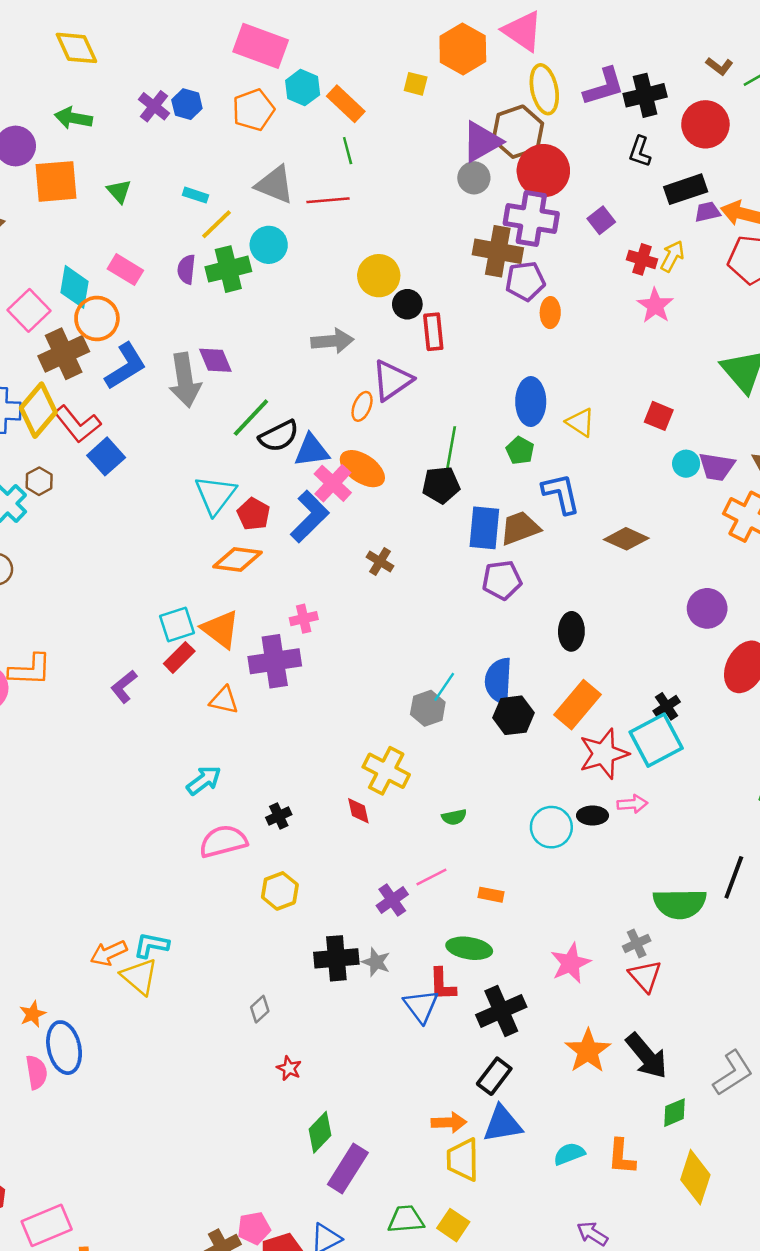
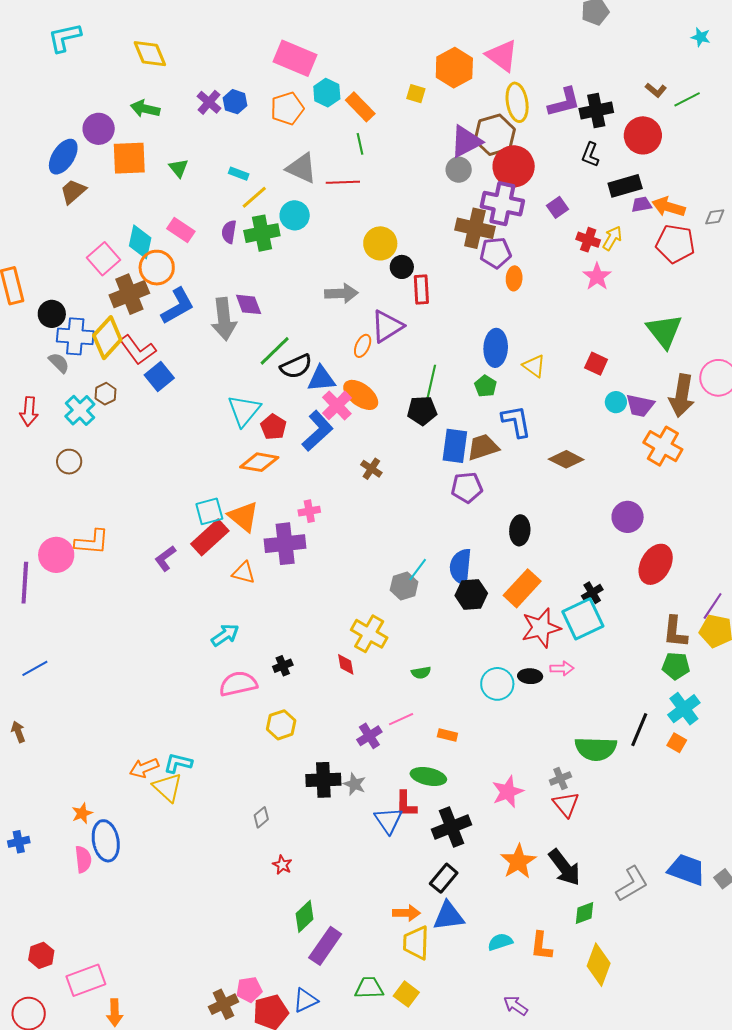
red rectangle: (179, 657) -> (210, 537), size x1.5

